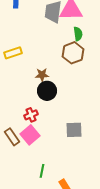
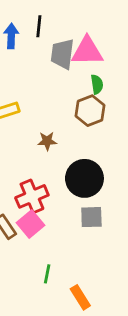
black circle: (47, 91) -> (84, 178), moved, size x1.4
red cross: (31, 115) -> (32, 196), size x1.6

